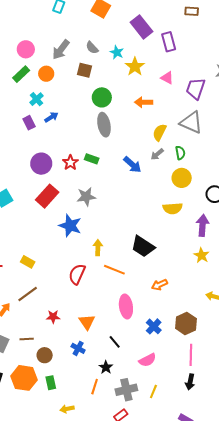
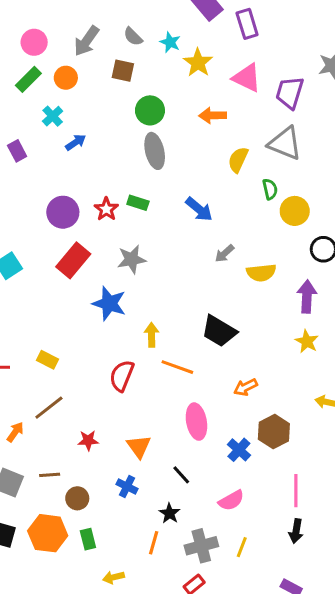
pink triangle: (167, 78) -> (247, 78), size x1.5
purple rectangle: (29, 123) -> (17, 151), moved
gray arrow: (157, 154) -> (225, 253), moved
yellow circle: (182, 178) -> (295, 211), moved
brown hexagon: (186, 324) -> (274, 432), moved

